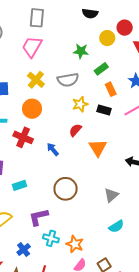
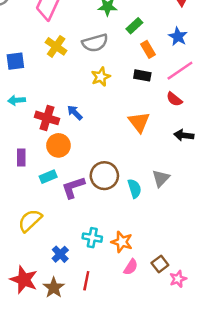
yellow star: (80, 104) -> (101, 77), moved
orange circle: (32, 109) -> (58, 145), moved
red semicircle: (75, 130) -> (174, 99), moved, turned -88
blue arrow: (53, 149) -> (75, 113), moved
purple L-shape: (39, 217) -> (73, 187), moved
cyan semicircle: (116, 226) -> (135, 188), moved, turned -70

